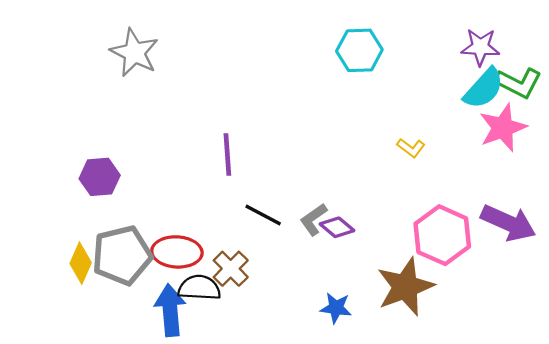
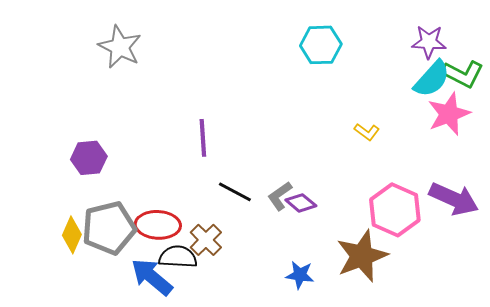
blue arrow: (170, 310) -> (152, 277), turned -45

